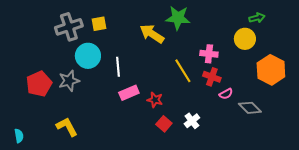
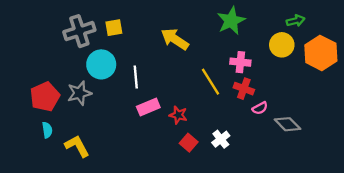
green star: (178, 18) -> (231, 21), moved, turned -30
orange hexagon: (271, 70) -> (321, 53), moved
cyan semicircle: (19, 136) -> (47, 130), moved

